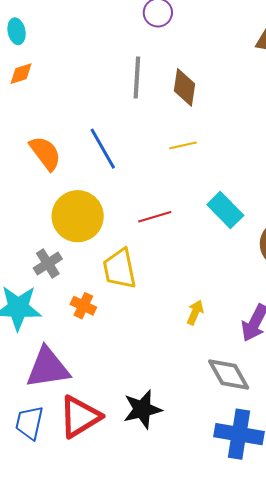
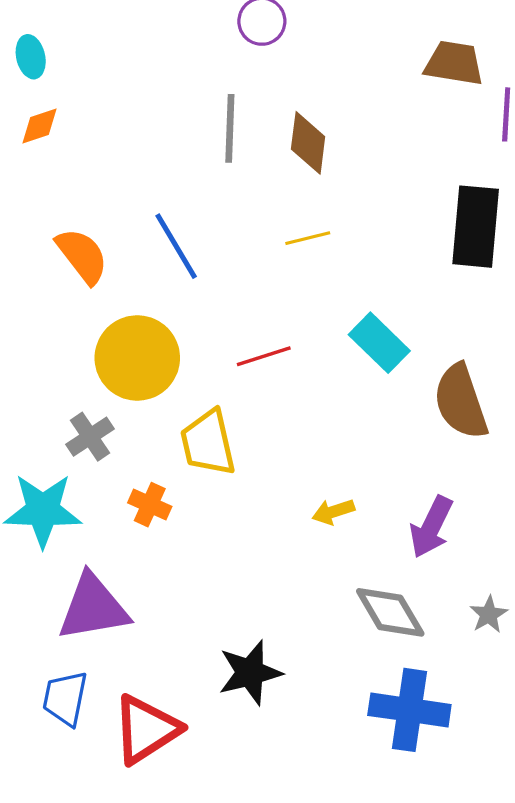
yellow arrow: (195, 312) -> (333, 512), turned -130
red triangle: (80, 417) -> (146, 729), moved

